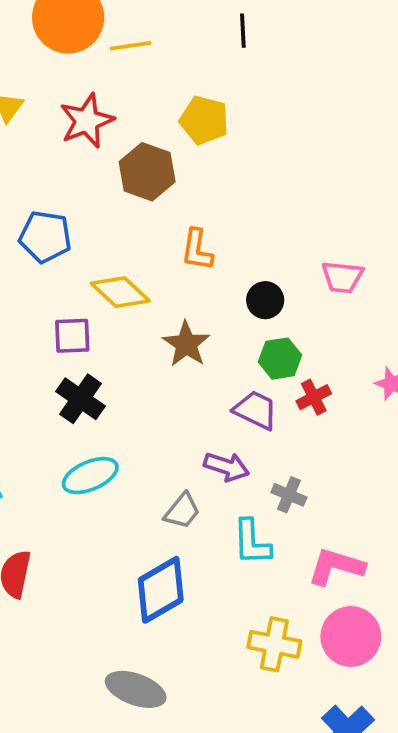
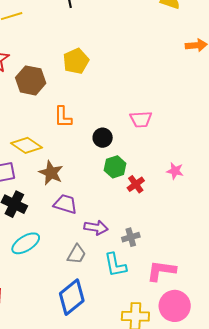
yellow pentagon: (204, 120) -> (76, 61), moved, turned -30
brown star: (186, 344) -> (51, 173), moved
purple trapezoid: (256, 410) -> (65, 204), moved
gray cross: (289, 495) -> (131, 237), turned -30

